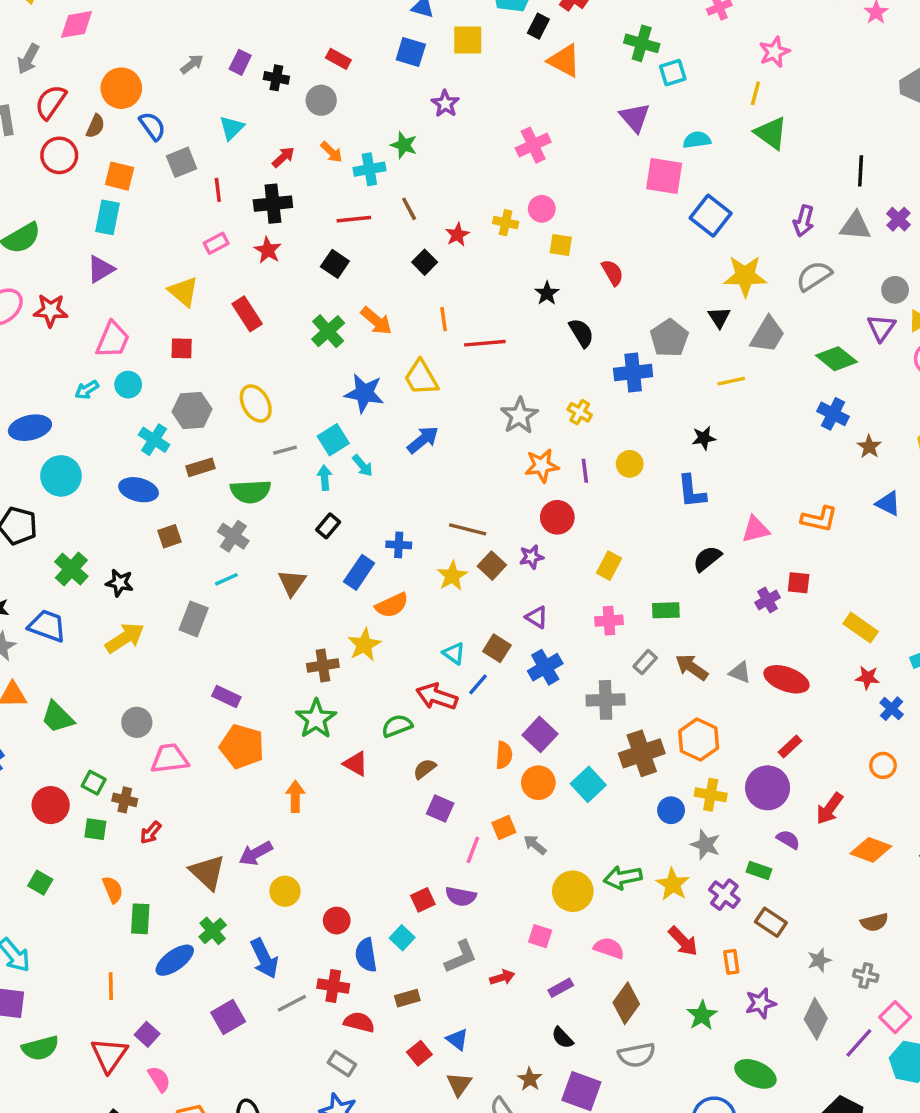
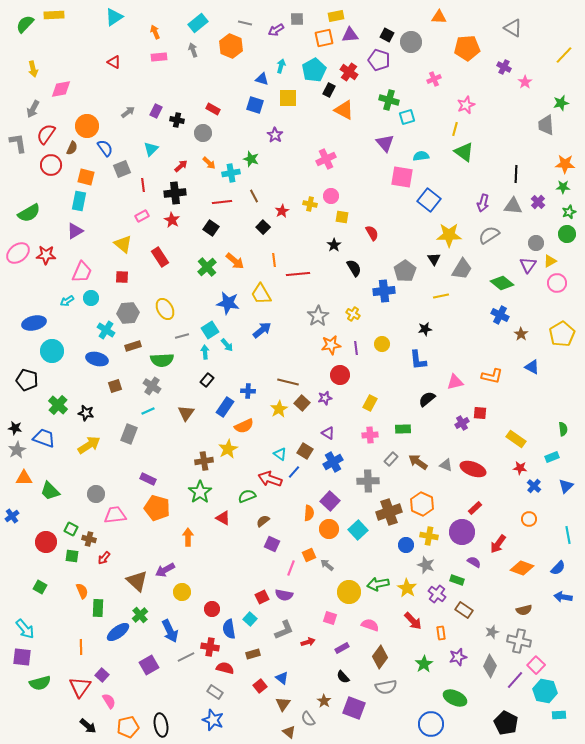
gray cross: (866, 976) -> (519, 641), size x1.6

